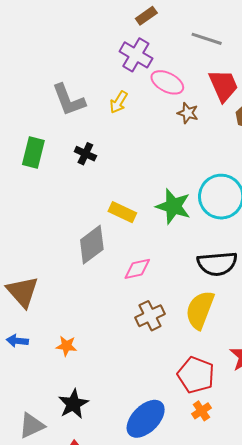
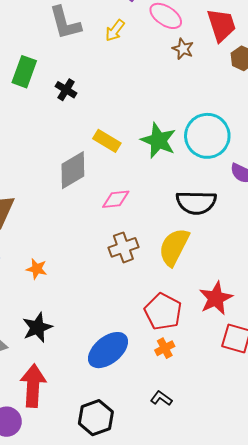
black cross: (85, 154) -> (66, 90), moved

